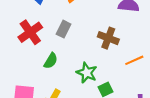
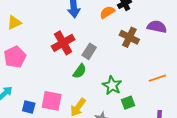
gray rectangle: (64, 29) -> (89, 51), moved
brown cross: (108, 38) -> (129, 37), moved

